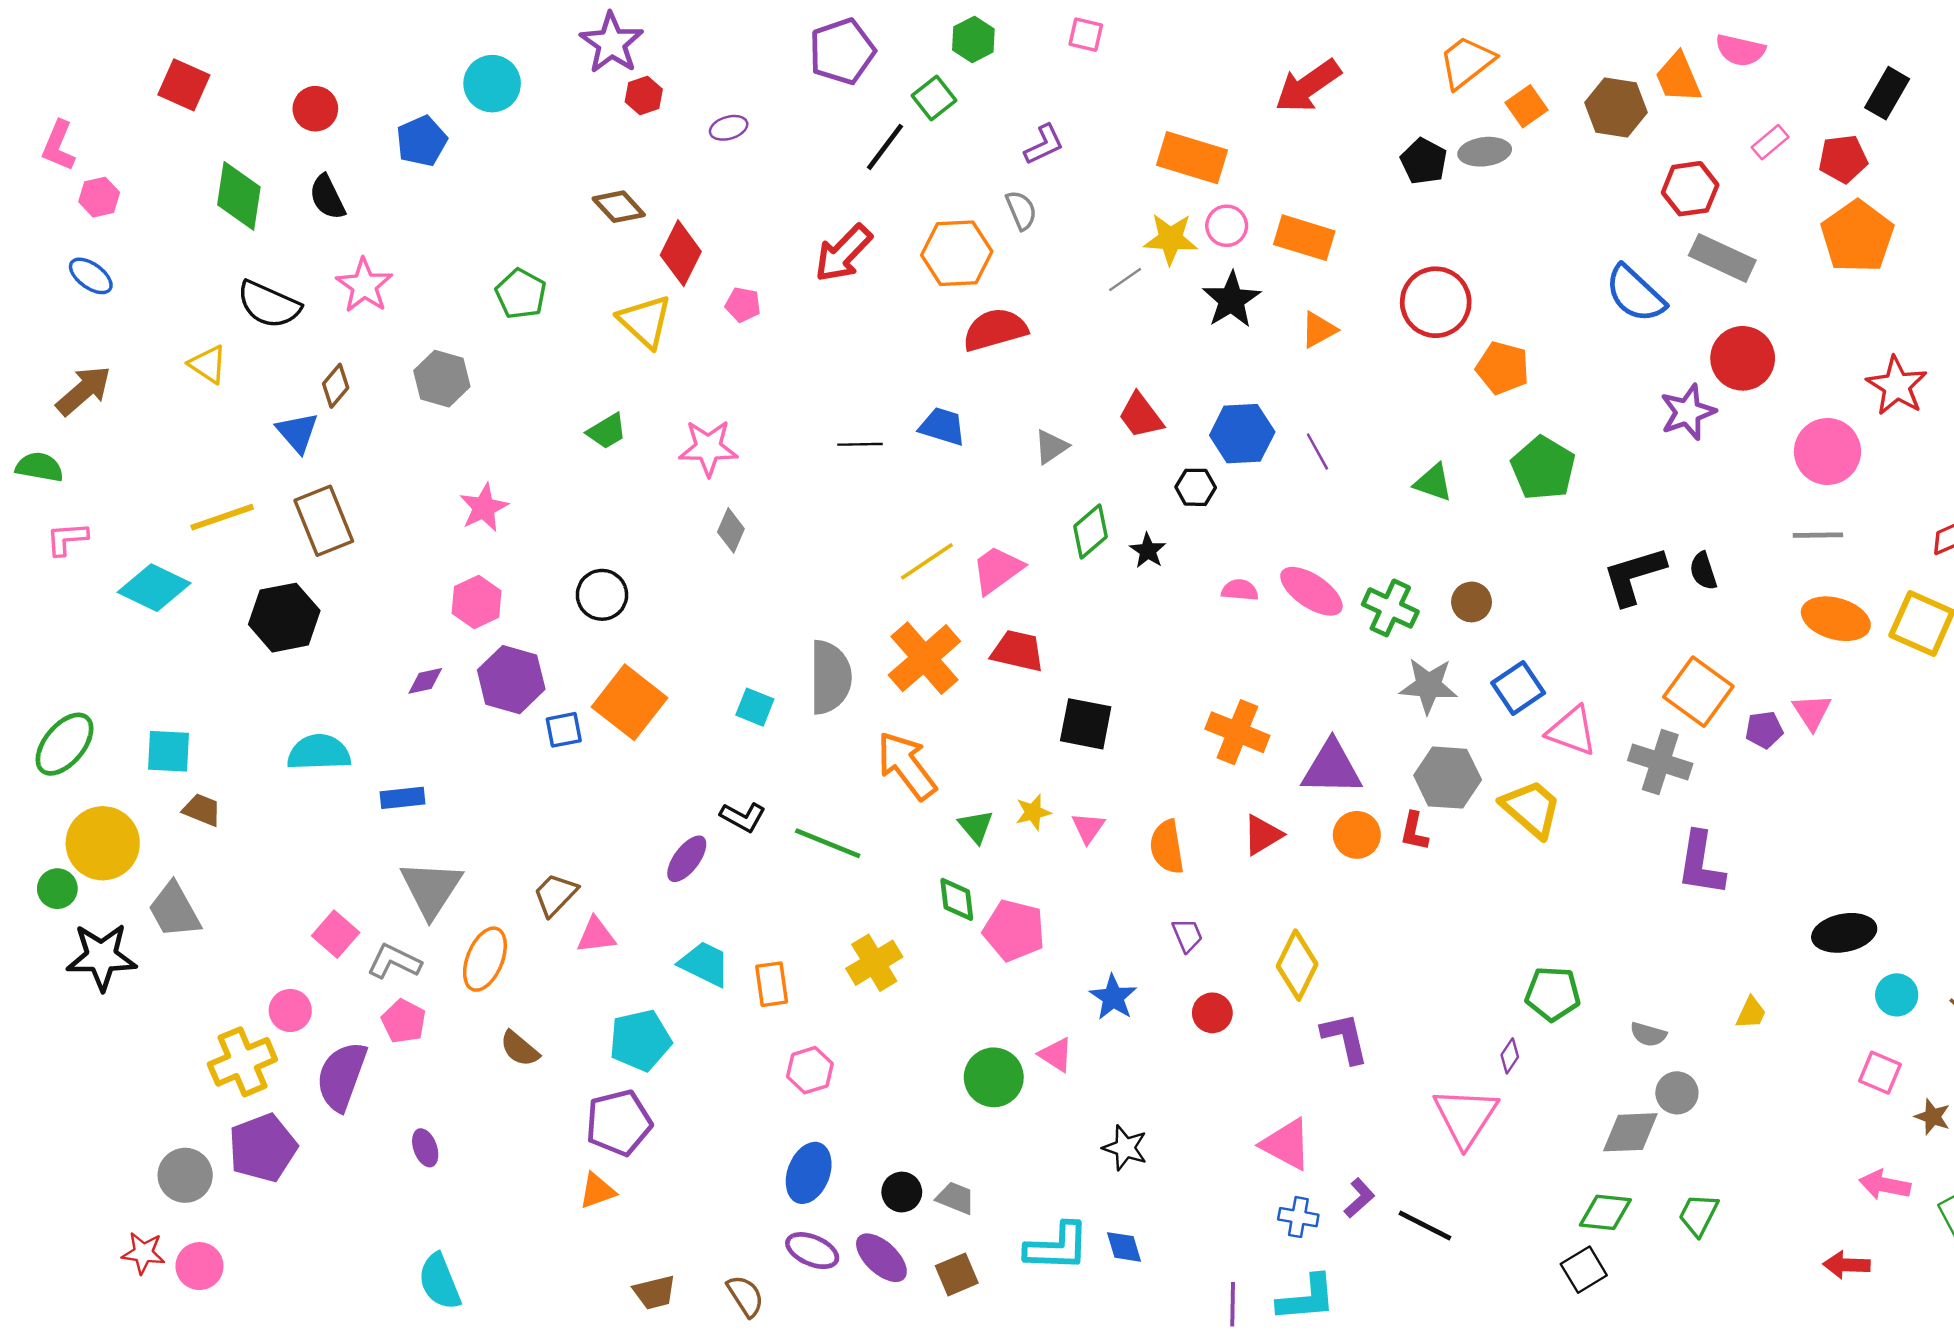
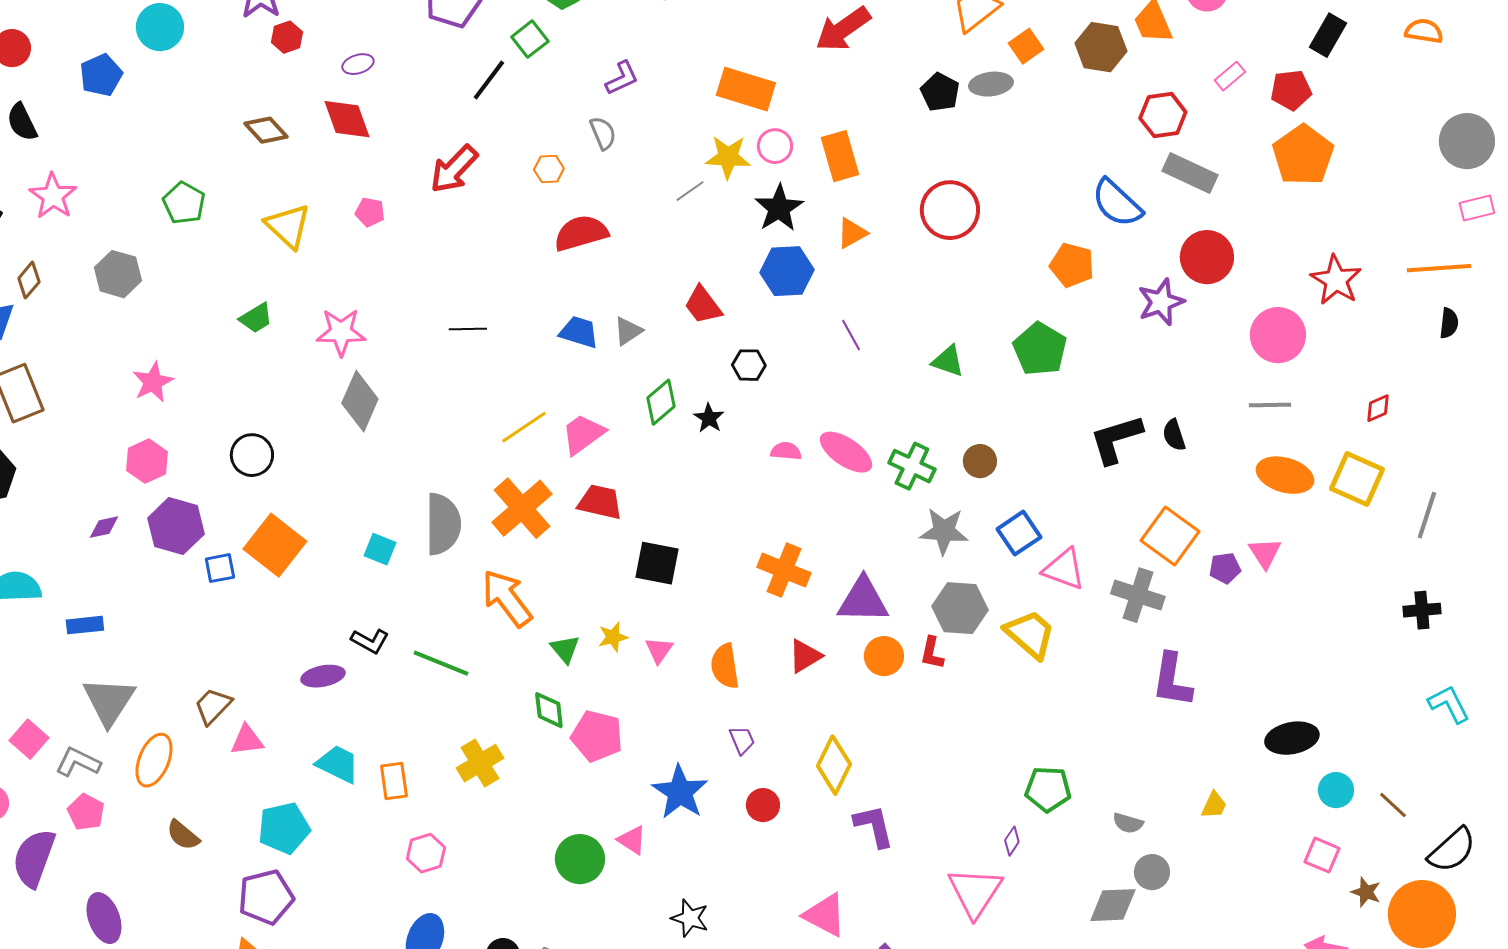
orange rectangle: (1304, 238) -> (840, 156), turned 57
red diamond: (681, 253) -> (347, 119), moved, turned -46
orange hexagon: (957, 253) -> (549, 169), size x0.5
orange pentagon: (1503, 368) -> (1072, 265), moved
blue trapezoid: (942, 426) -> (579, 332), moved
blue hexagon: (1242, 434) -> (787, 271), moved
gray diamond: (731, 530) -> (360, 401), size x1.6
purple ellipse: (687, 859) -> (323, 676), turned 42
blue star: (1113, 997) -> (680, 792), size x1.4
purple ellipse: (425, 1148) -> (104, 918), size x1.6

